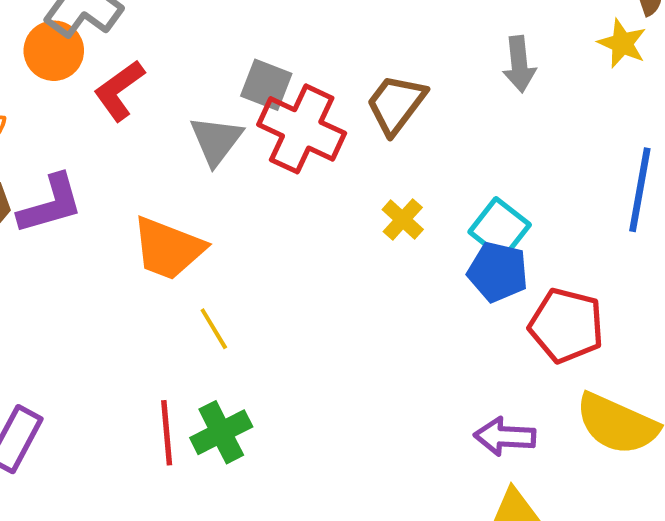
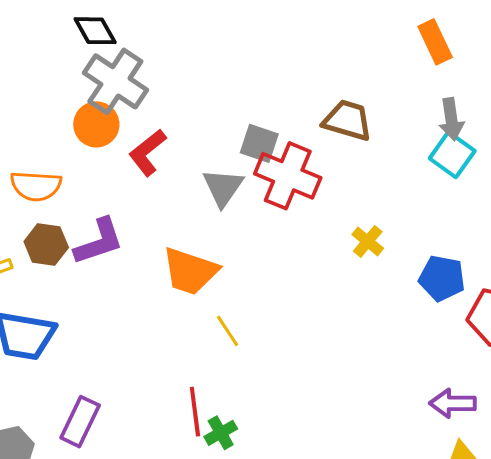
brown trapezoid: (396, 104) -> (347, 120), moved, turned 72
cyan square: (500, 228) -> (452, 155), moved
green cross: (221, 432) -> (221, 433), moved, size x0.7

